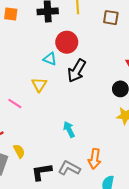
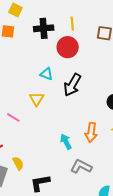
red circle: (67, 42) -> (68, 47), moved
orange arrow: (95, 159) -> (91, 132), moved
gray L-shape: (69, 168) -> (81, 166), moved

